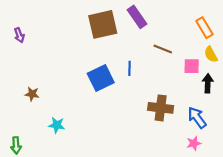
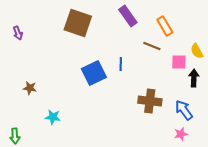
brown square: (103, 24) -> (78, 23), moved, turned 32
orange rectangle: (204, 28) -> (165, 26), moved

